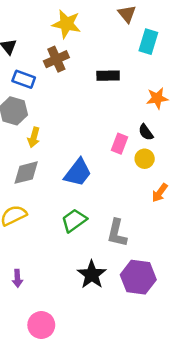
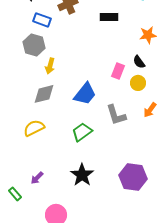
gray L-shape: (117, 233) -> (116, 115), moved, turned -30
black star: (92, 275) -> (82, 175), moved
purple arrow: (17, 278) -> (37, 178), turned 48

